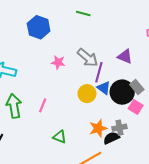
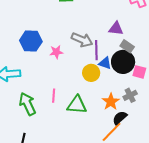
blue hexagon: (39, 27) -> (31, 41), moved
gray rectangle: (137, 87) -> (127, 46), moved
green triangle: (60, 137) -> (77, 105), moved, size x1.5
black semicircle: (111, 138) -> (120, 118), moved

